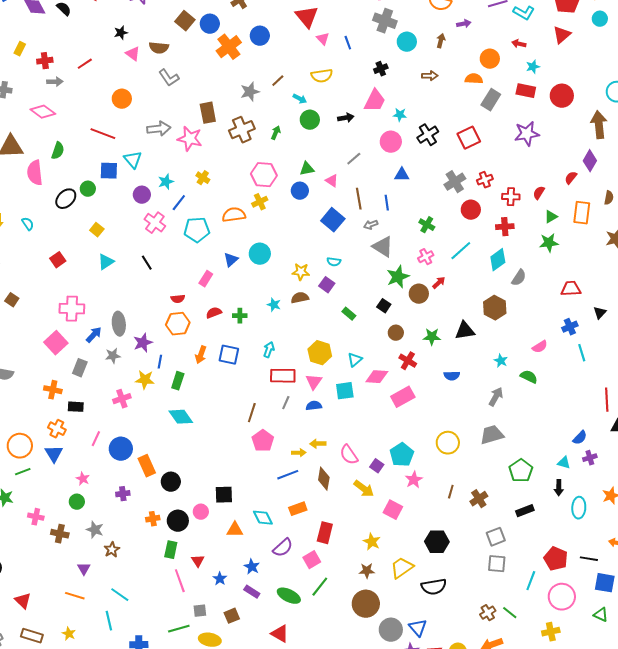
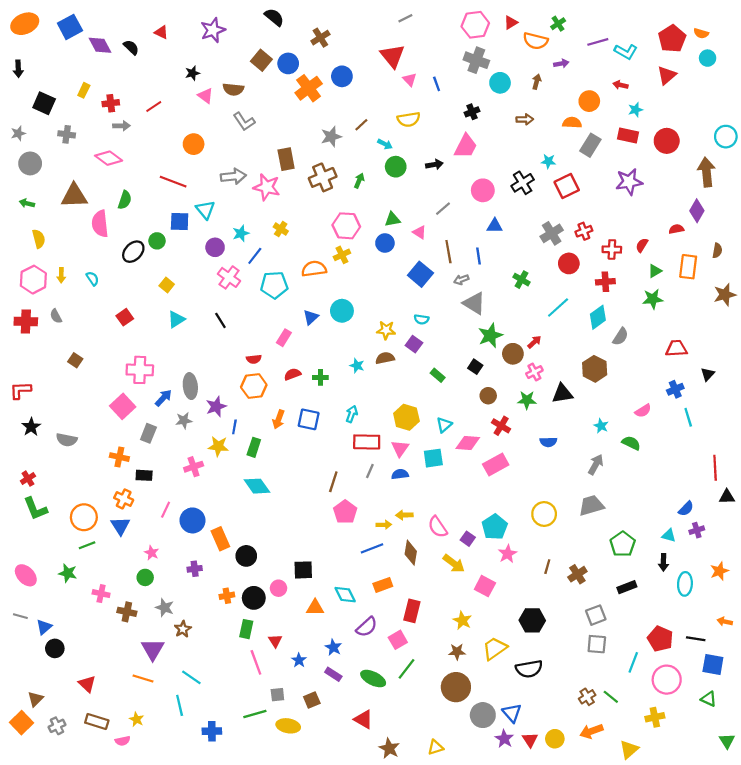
cyan star: (400, 115) -> (548, 161), moved
red semicircle: (571, 178) -> (676, 229), turned 40
pink cross: (426, 257) -> (534, 372), moved
purple triangle: (84, 569) -> (153, 649), size x1.6

